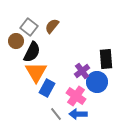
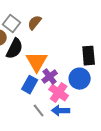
purple cross: (82, 71) -> (50, 77), moved
orange triangle: (36, 72) -> (37, 62), moved

